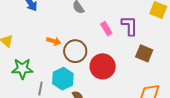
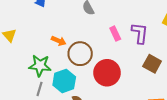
green star: (22, 69) -> (40, 66), moved

